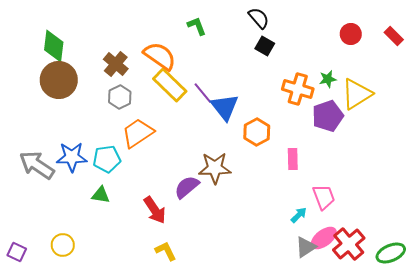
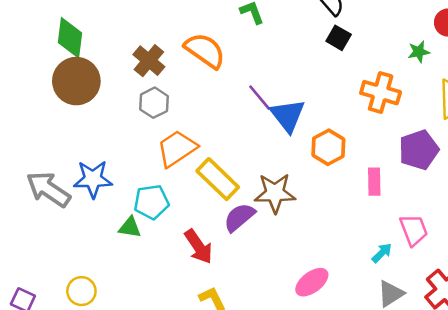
green star: (328, 79) -> (419, 52), moved
yellow rectangle: (170, 85) -> (218, 179), moved
purple pentagon: (328, 116) -> (419, 150), moved
cyan pentagon: (107, 159) -> (151, 202), moved
pink ellipse: (324, 238) -> (312, 282), moved

